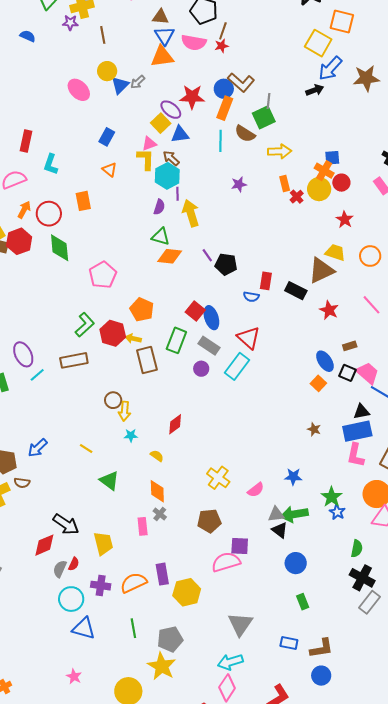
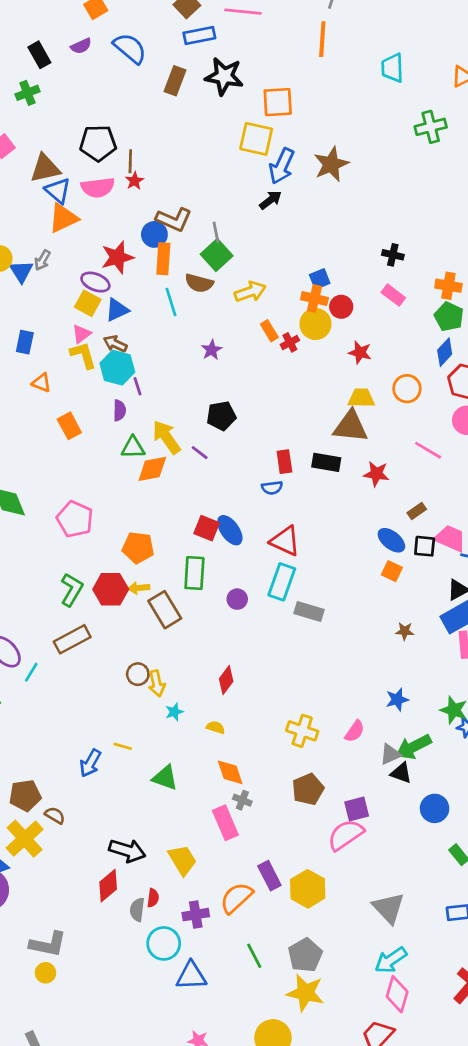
brown triangle: (160, 17) -> (45, 168), size x1.4
red cross: (297, 197) -> (290, 342), turned 32
orange rectangle: (83, 201) -> (69, 426), moved
yellow arrow: (191, 213) -> (166, 437), moved
black pentagon: (226, 264) -> (221, 416), moved
brown triangle: (321, 270) -> (351, 426), turned 48
gray rectangle: (209, 346) -> (309, 611), moved
blue arrow: (38, 448) -> (90, 763), moved
brown semicircle: (22, 483) -> (55, 815), turned -140
pink rectangle: (143, 526) -> (225, 823), size x1.4

